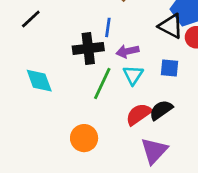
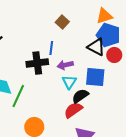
blue square: (169, 68) -> (95, 77), size x1.5
green line: (102, 83) -> (18, 96), moved
black semicircle: (161, 110) -> (80, 96), moved

